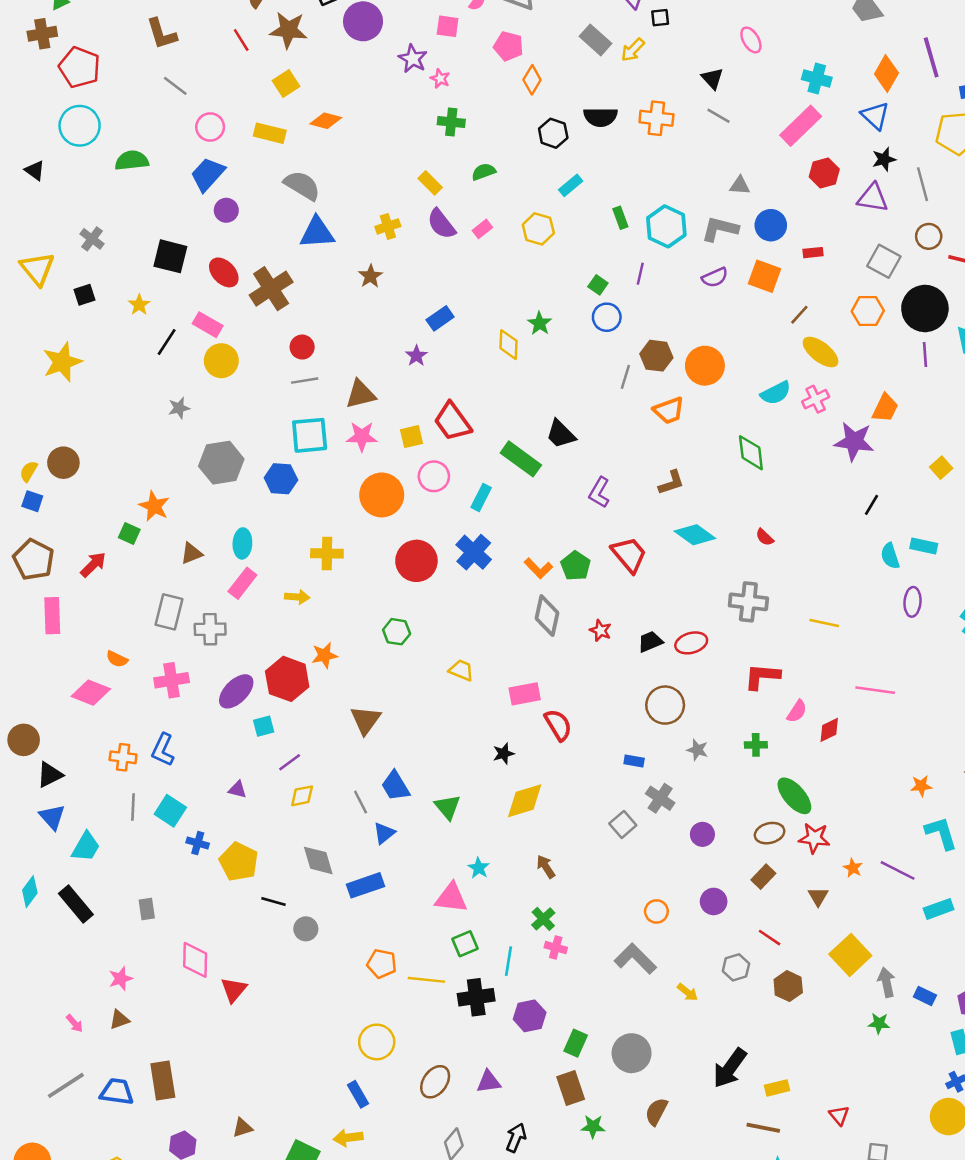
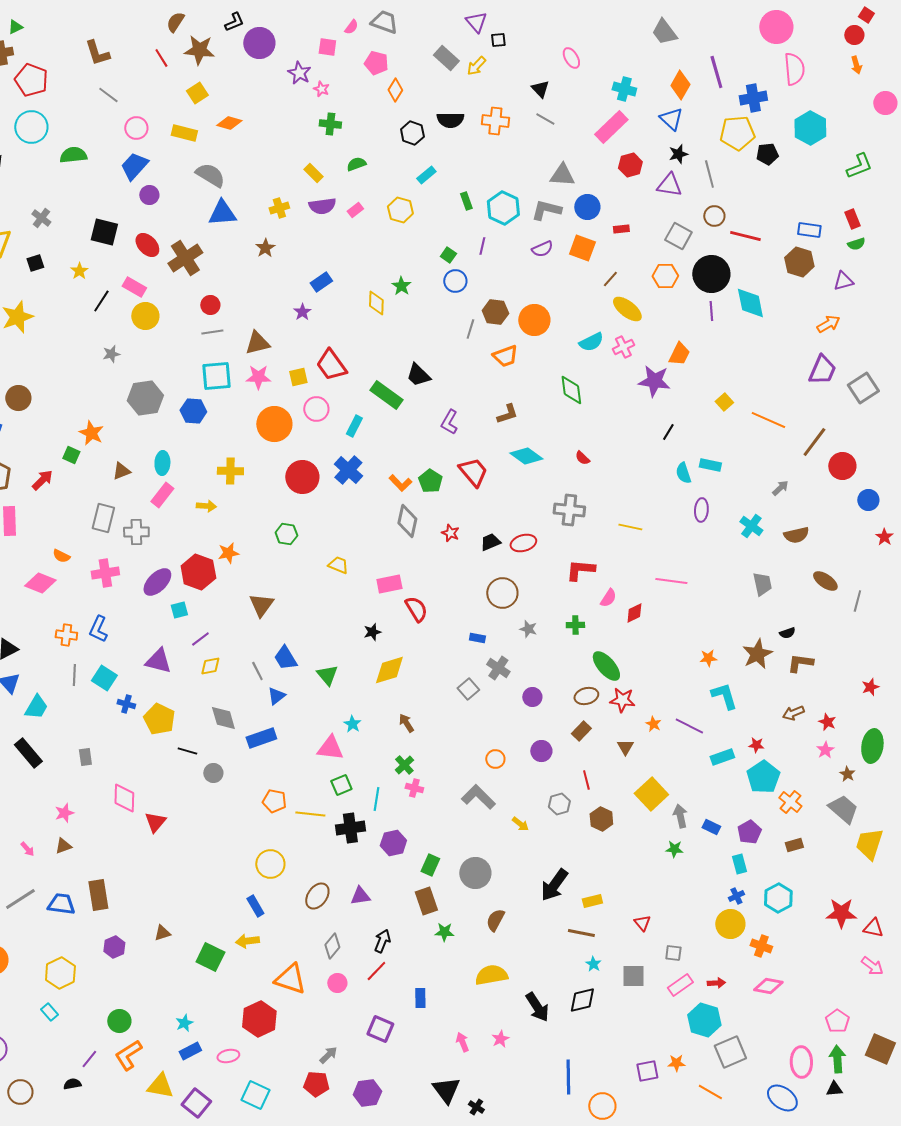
gray triangle: (740, 185) -> (562, 175), size x1.5
purple semicircle: (441, 224) -> (322, 206), turned -60
purple triangle: (237, 790) -> (158, 661), size x1.8
red line: (770, 938) -> (586, 780), turned 42

